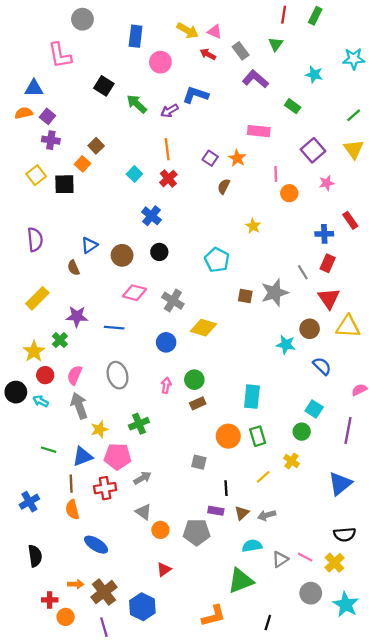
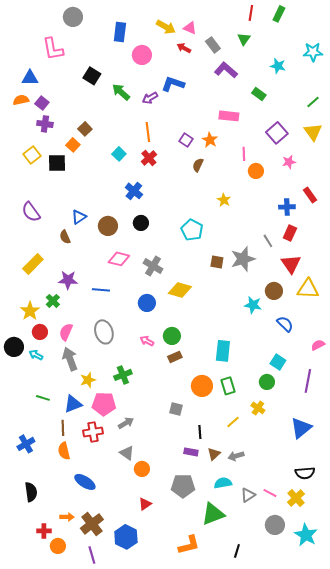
purple semicircle: (35, 240) -> (31, 212), turned 150
pink arrow: (166, 385) -> (147, 341), turned -72
gray pentagon: (197, 532) -> (183, 486), moved

